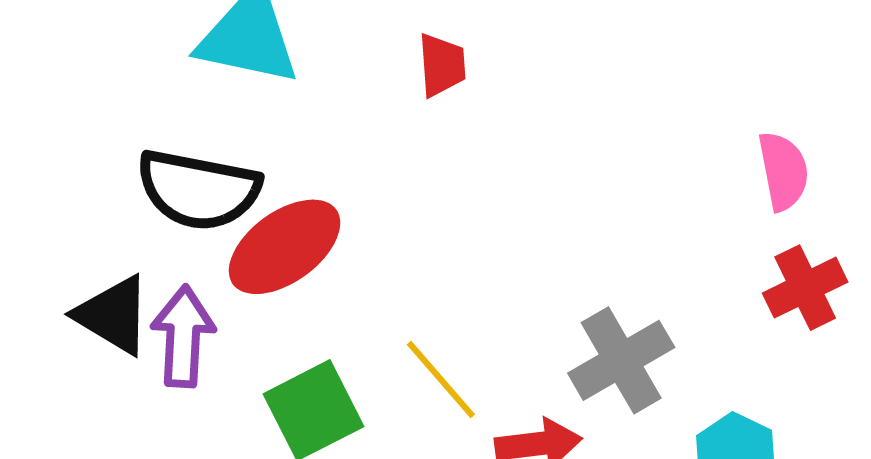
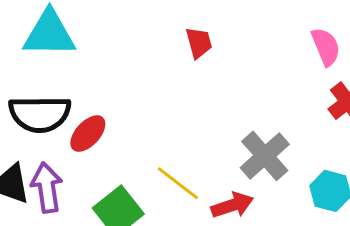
red trapezoid: (442, 65) -> (199, 43), moved
red ellipse: (285, 247) -> (88, 134), size x0.7

